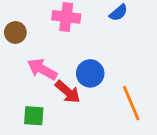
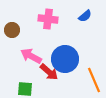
blue circle: (90, 73) -> (65, 59), size x1.4

